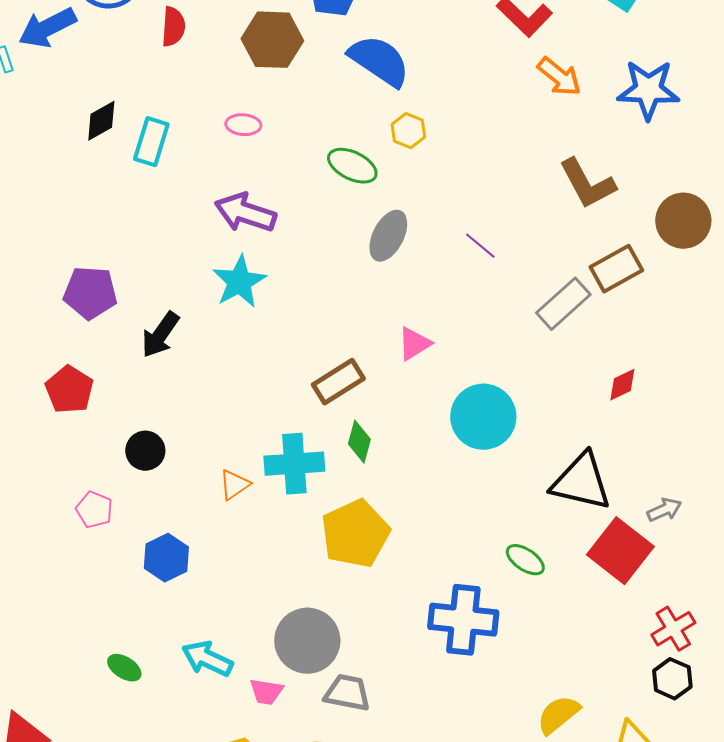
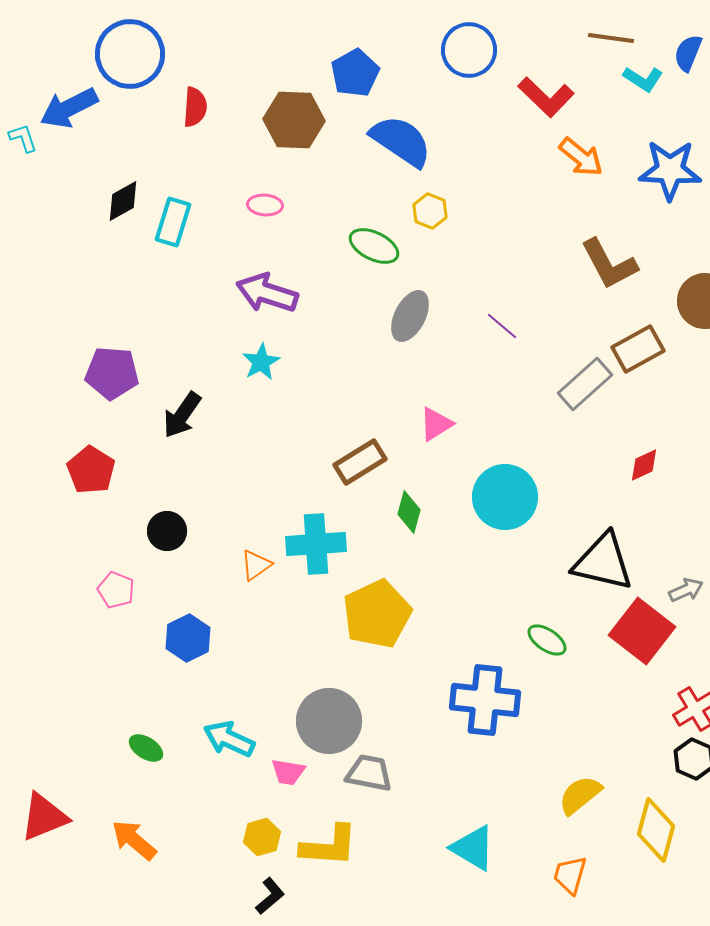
cyan star: (239, 282) -> (261, 362), size x0.7
green diamond: (359, 442) -> (409, 512), moved

